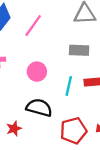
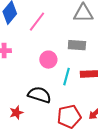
pink circle: (37, 72) -> (48, 60), moved

